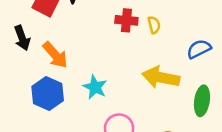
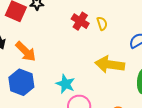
red cross: (126, 20) -> (80, 21), turned 30
cyan star: (95, 87) -> (65, 84), moved

